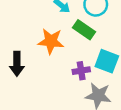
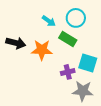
black arrow: (17, 64) -> (16, 43), moved, turned -72

